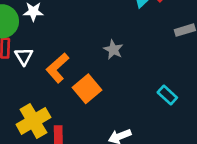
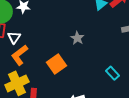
orange L-shape: (57, 68) -> (20, 55), moved

